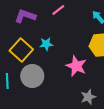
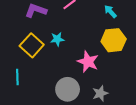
gray circle: (32, 76) -> (68, 89), moved

